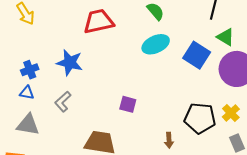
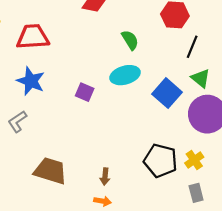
red trapezoid: (99, 21) -> (33, 37), moved
purple square: (128, 104) -> (85, 92), moved
brown arrow: (169, 140) -> (105, 176), moved

